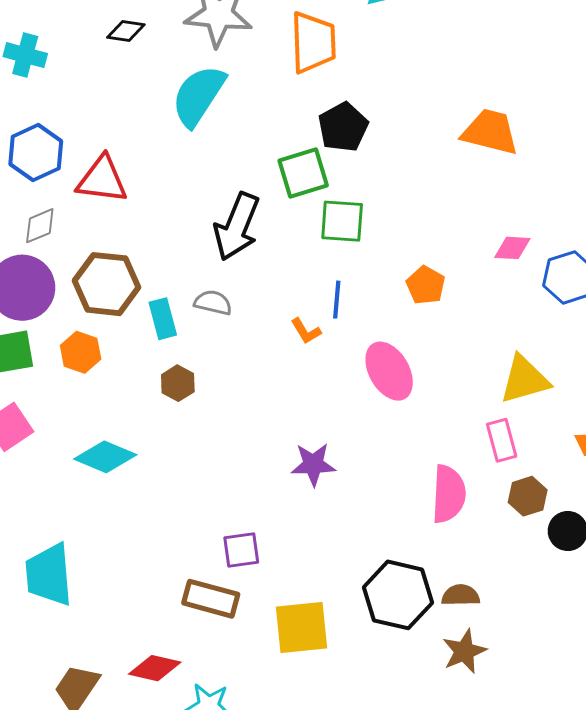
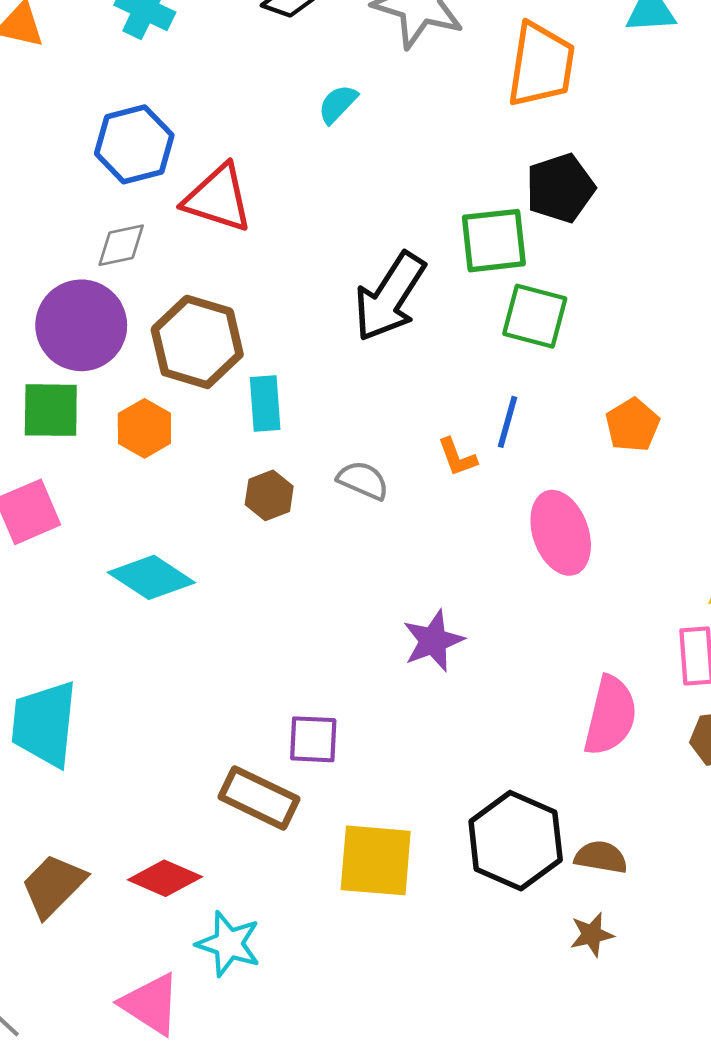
cyan semicircle: (198, 96) -> (338, 104), moved, size x0.5
gray semicircle: (213, 303) -> (363, 480), moved
purple star: (313, 464) -> (433, 641), turned -30
brown star: (464, 651) -> (592, 935), size x0.7

